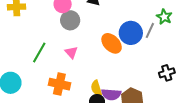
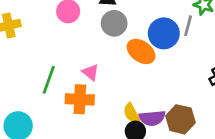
gray circle: (70, 20) -> (114, 23), moved
orange cross: (59, 84) -> (80, 99), moved

